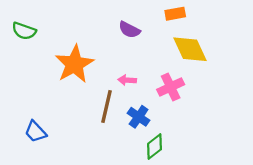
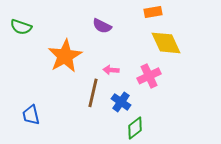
purple semicircle: (129, 30) -> (102, 26), moved
blue trapezoid: (35, 132) -> (31, 115), turned 30

